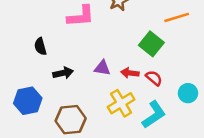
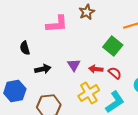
purple triangle: (102, 68) -> (74, 65), turned 48

